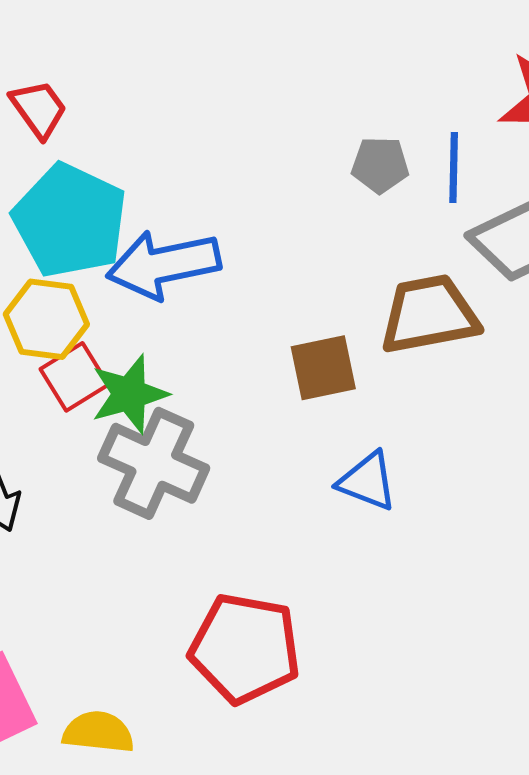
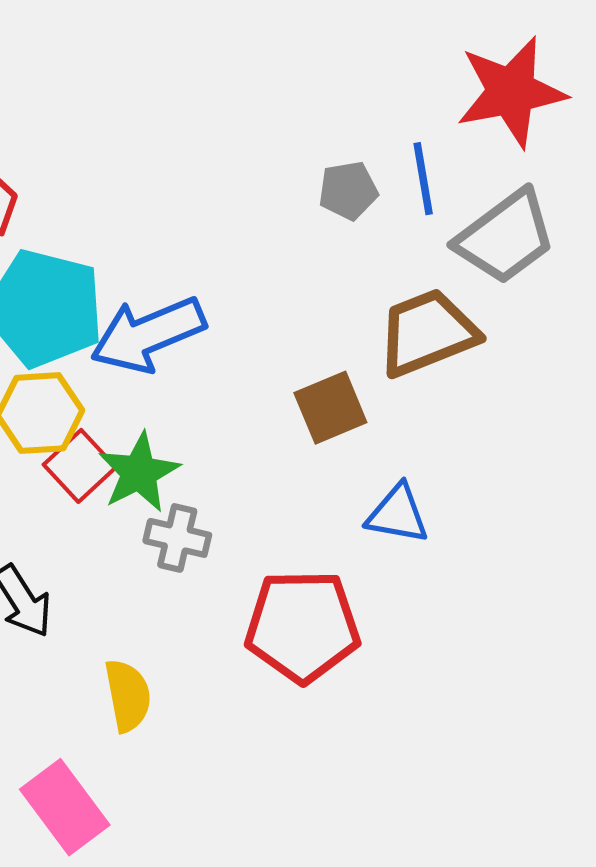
gray cross: (154, 463) -> (177, 538), size x0.6
red pentagon: (245, 648) -> (302, 626), moved
yellow semicircle: (98, 732) -> (128, 695), moved, turned 84

